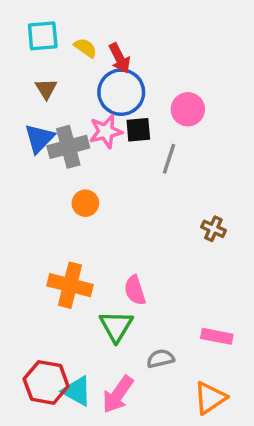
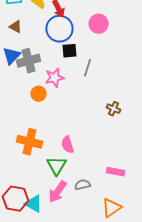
brown triangle: (46, 89) -> (16, 27), turned -32
pink circle: (188, 109) -> (98, 24), moved
pink star: (106, 131) -> (54, 78), moved
pink arrow: (118, 394) -> (58, 192), moved

